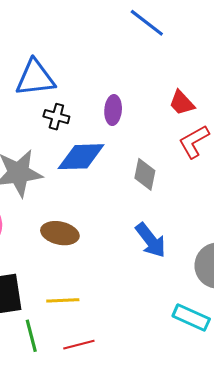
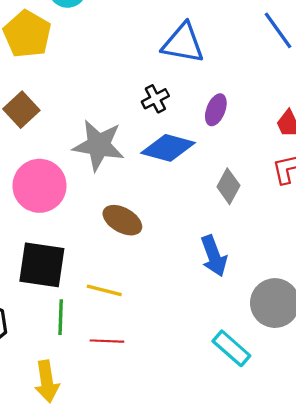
blue triangle: (35, 78) -> (183, 43), moved
black cross: (56, 117) -> (155, 99), turned 30

